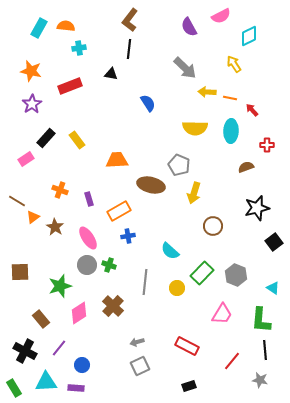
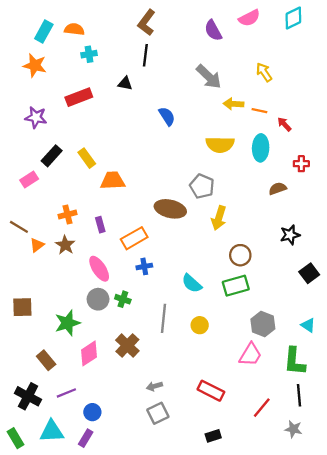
cyan diamond: (249, 36) -> (293, 18), moved
orange star: (31, 71) -> (35, 65), moved
purple star: (32, 104) -> (36, 117), turned -30
orange trapezoid: (117, 160) -> (113, 181), moved
orange cross: (60, 190) -> (68, 215), turned -35
black star: (257, 208) -> (290, 235), size x0.7
brown star: (55, 227) -> (65, 245), moved
green rectangle: (202, 273) -> (236, 286), moved, turned 30
gray hexagon: (236, 275) -> (263, 324), moved
purple line: (59, 348) -> (66, 393), turned 30
purple rectangle: (76, 388) -> (86, 438), turned -63

